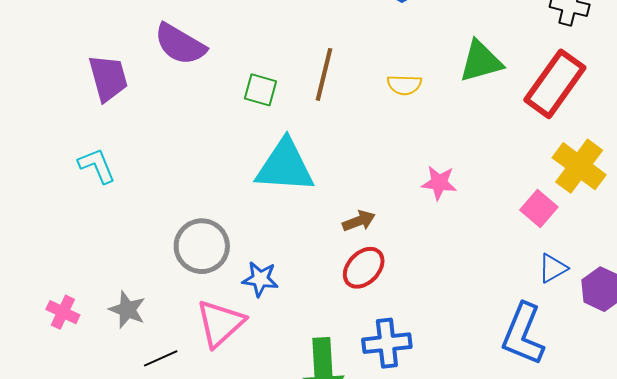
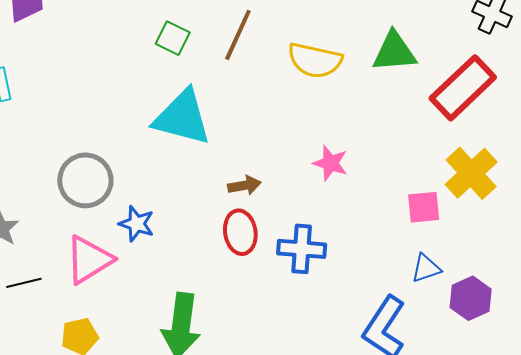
yellow semicircle: (404, 85) -> (315, 60), size x1.6
pink square: (539, 209) -> (424, 207), turned 33
red ellipse: (364, 268) -> (240, 232), turned -63
blue cross: (387, 343) -> (302, 249), moved

